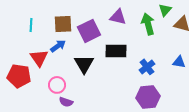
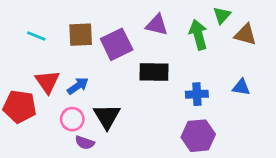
cyan line: (31, 25) -> (36, 36), turned -72
blue arrow: (58, 46) -> (78, 86), moved
black triangle: (84, 64) -> (107, 116), moved
blue cross: (147, 67) -> (197, 94), turned 35

